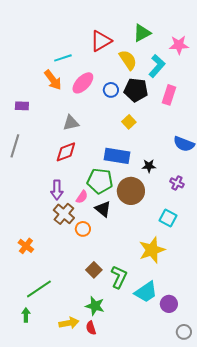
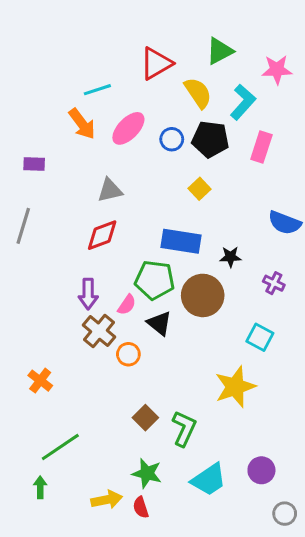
cyan trapezoid: (146, 292) -> (209, 480), moved

